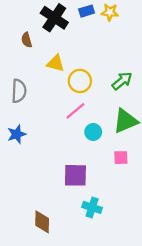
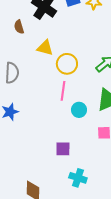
pink line: (75, 111) -> (63, 91), turned -42
purple square: (75, 175) -> (63, 149), size x0.7

